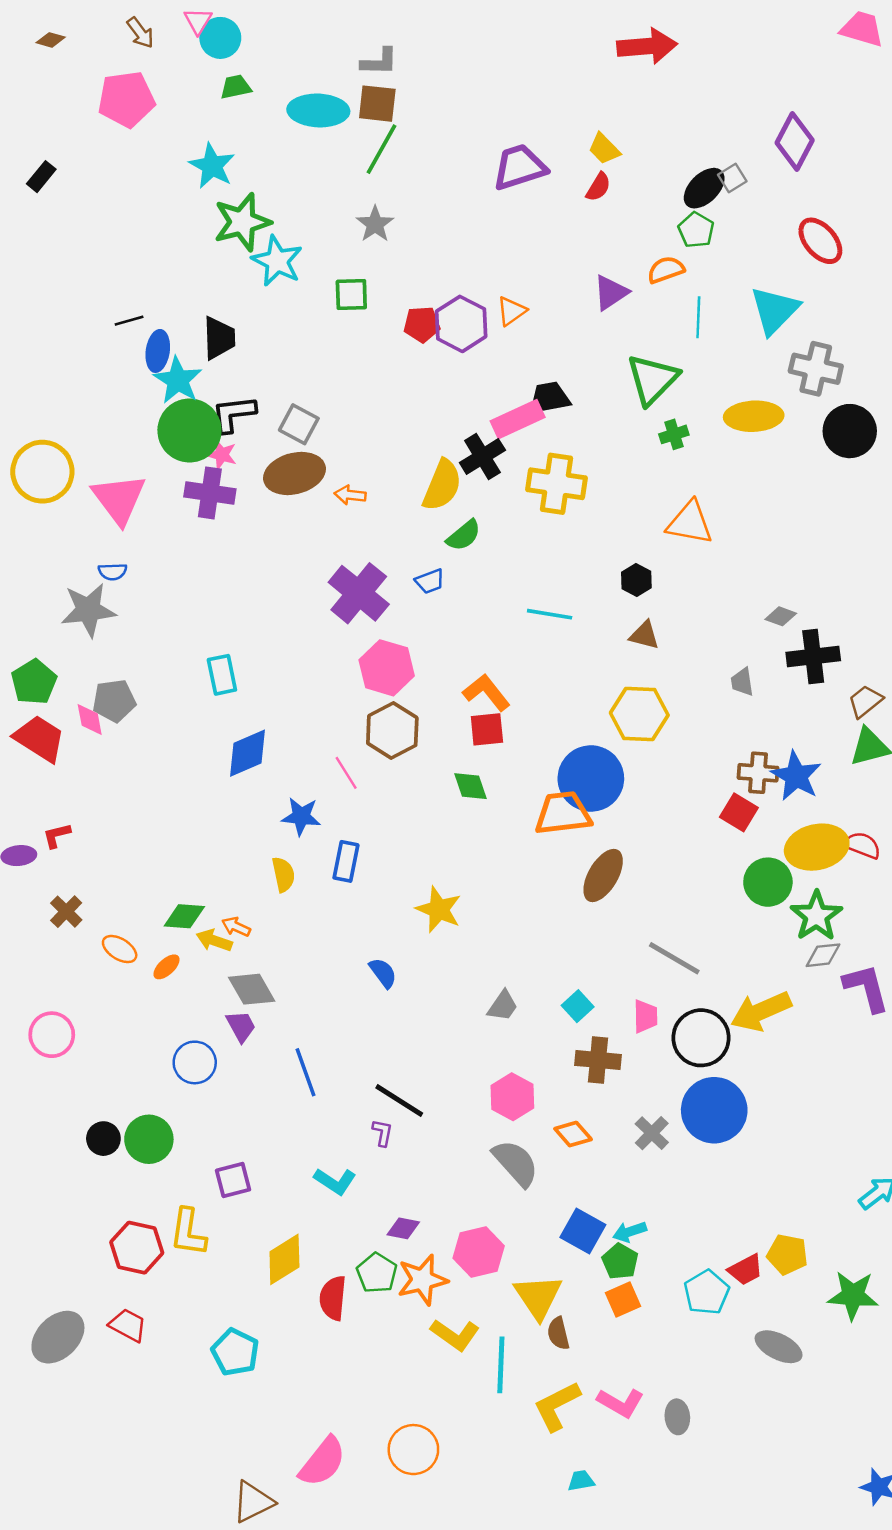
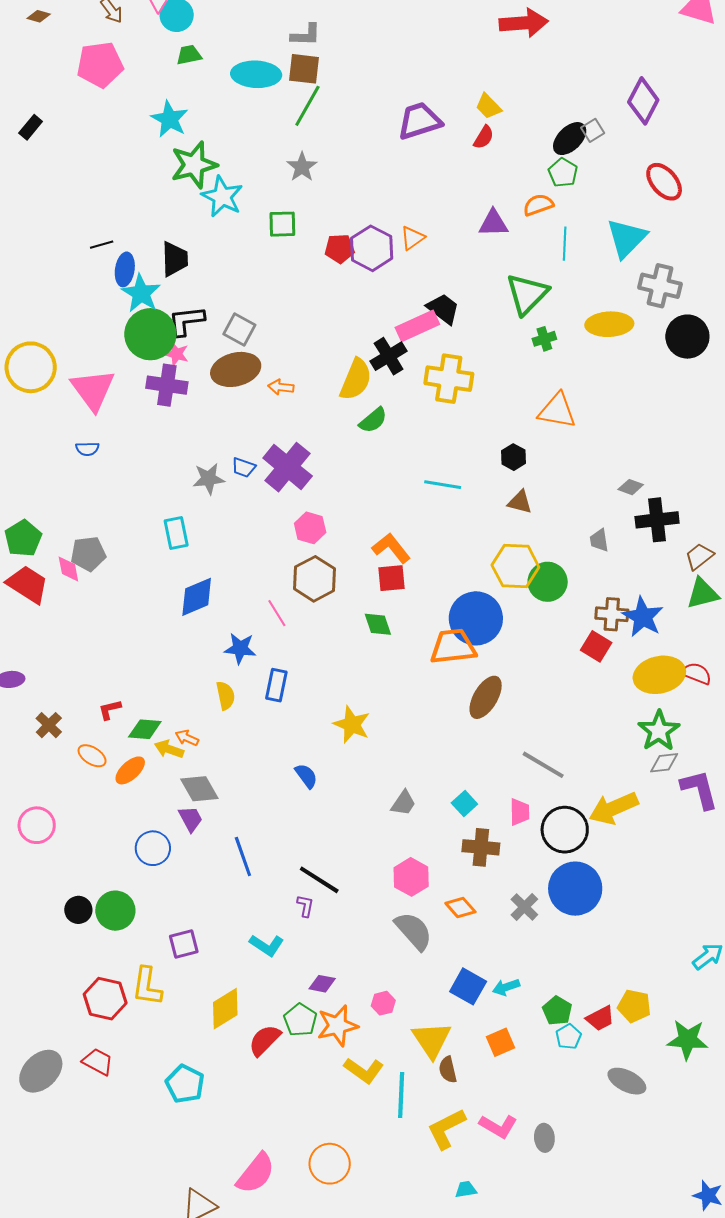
purple triangle: (611, 293) -> (493, 223), turned 32
black trapezoid: (549, 398) -> (443, 309), turned 48
blue trapezoid: (430, 581) -> (244, 467), moved, turned 40
gray star: (88, 610) -> (209, 479), moved, size x0.7
pink hexagon: (387, 668) -> (310, 528), size x0.7
red L-shape: (57, 835) -> (110, 710), moved
green circle: (768, 882) -> (548, 582), moved
orange ellipse: (166, 967) -> (130, 770), size x1.4
pink hexagon: (479, 1252) -> (383, 1003), size x0.6
green pentagon: (620, 1261) -> (557, 1011), moved
cyan pentagon: (707, 1292) -> (569, 1037), size x0.7
red semicircle: (333, 1298) -> (265, 1040), turned 39

